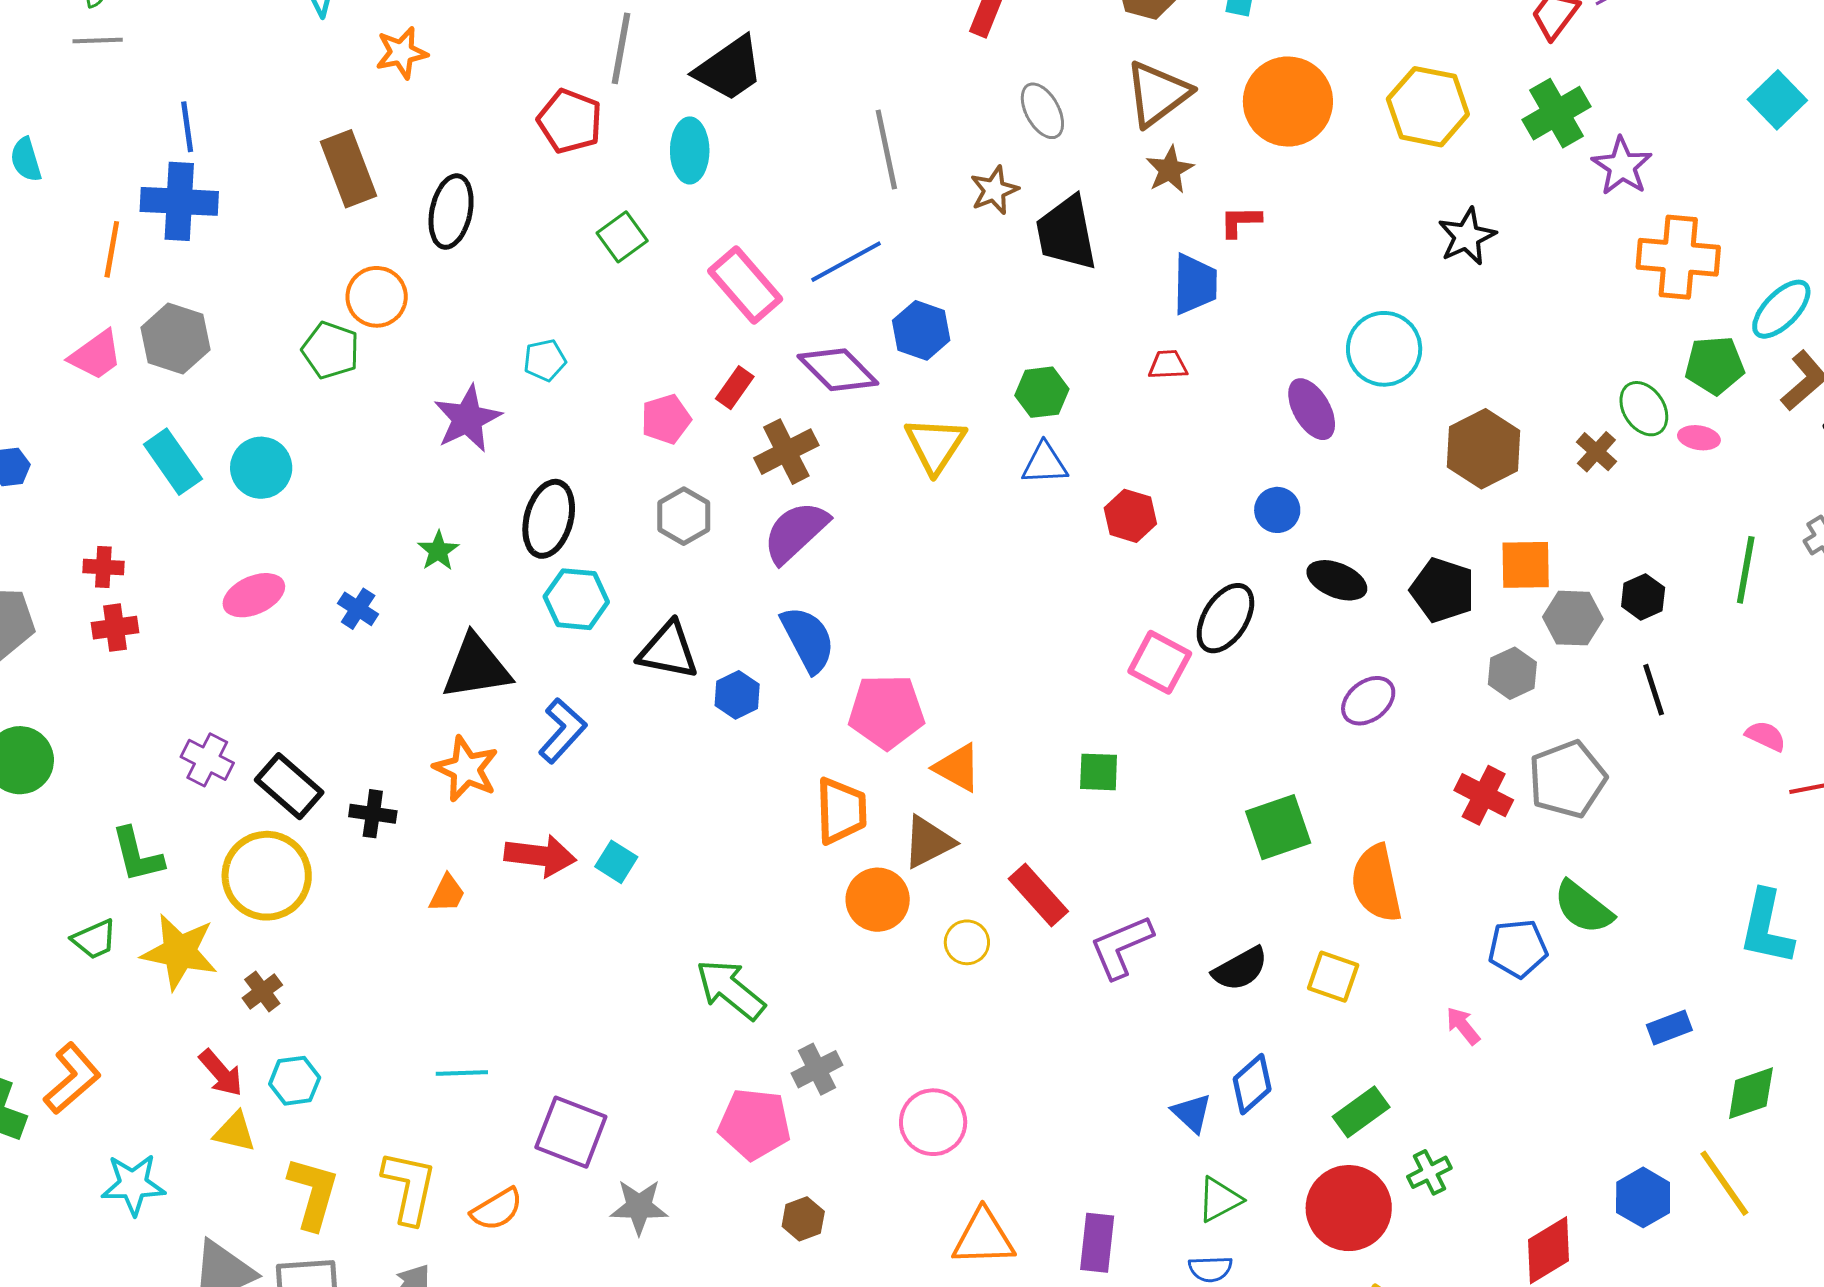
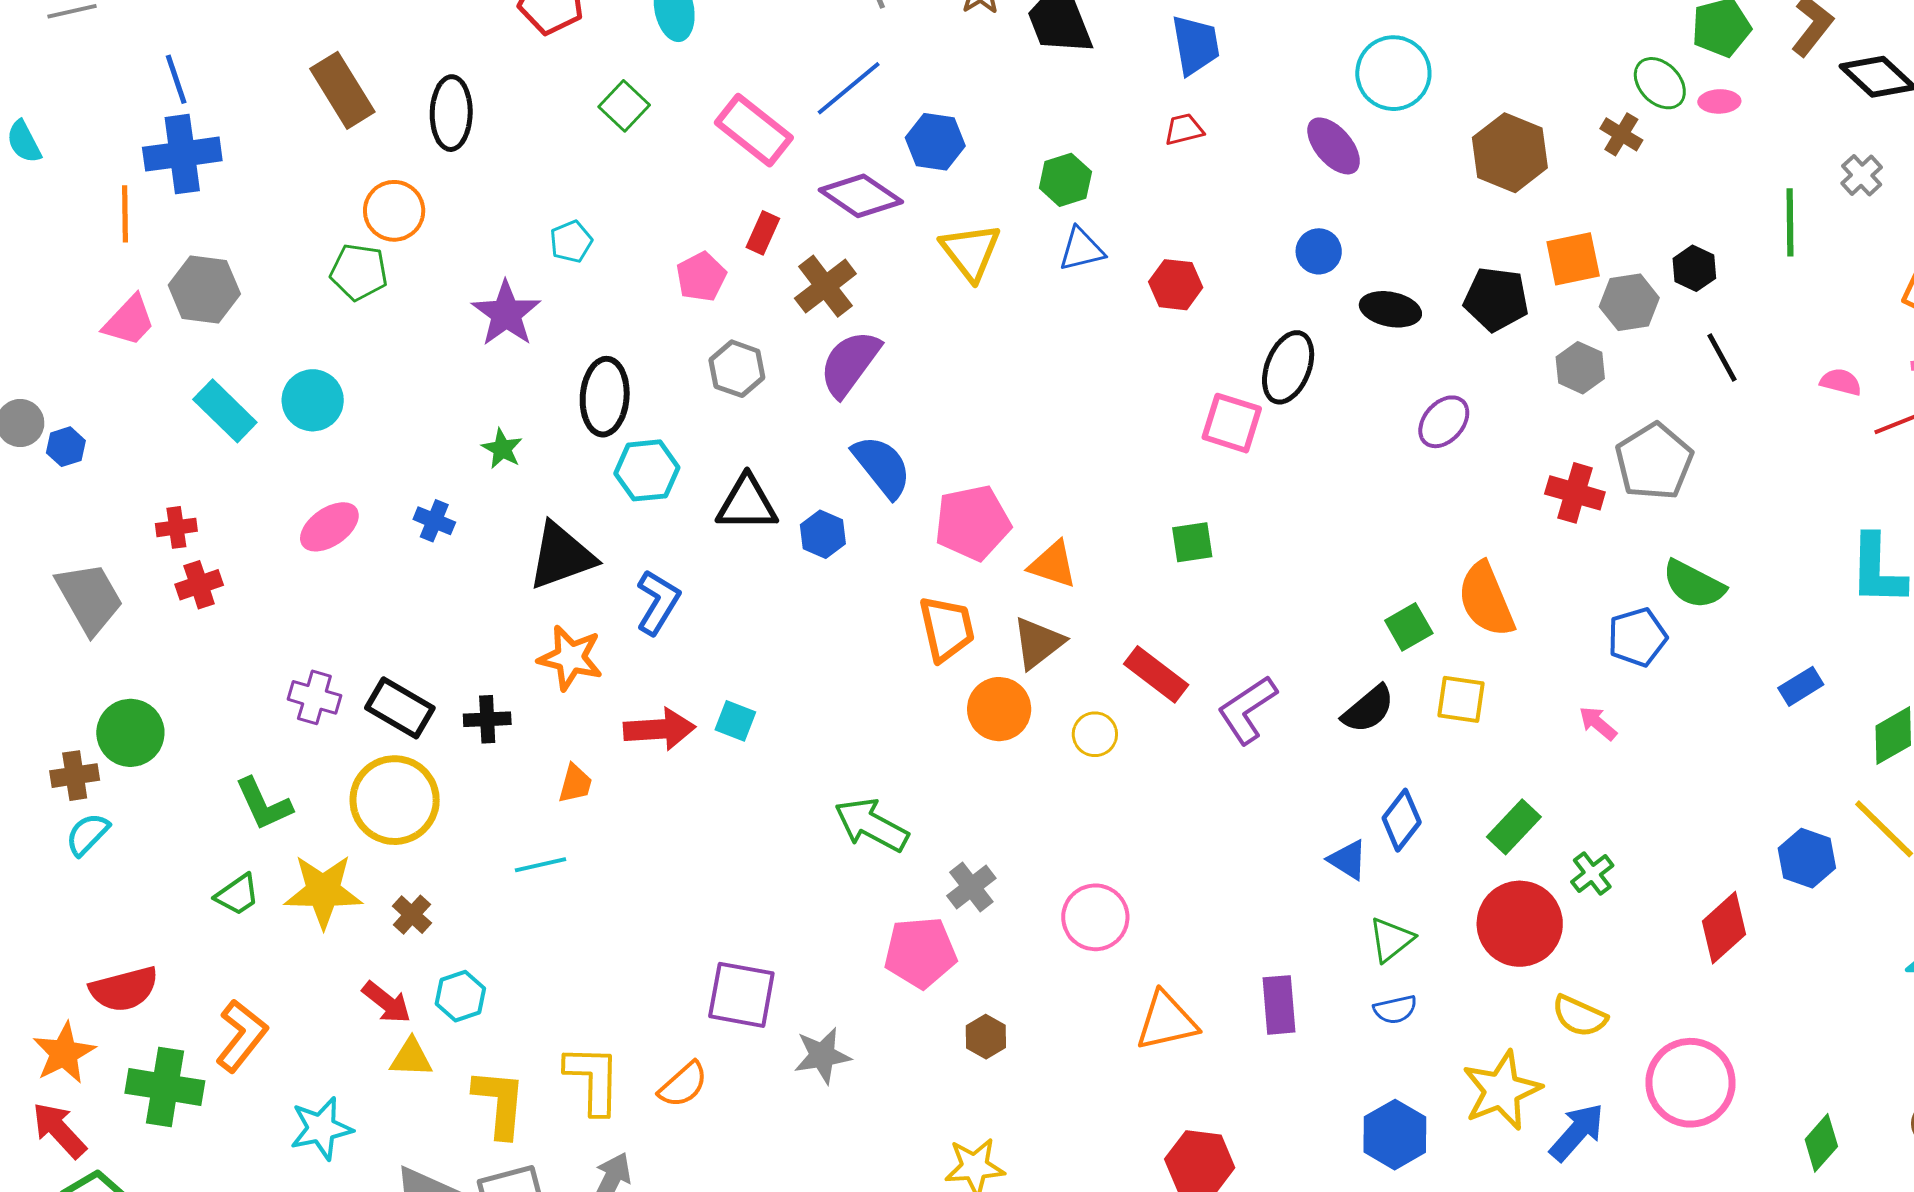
green square: (1278, 827) -> (1409, 627), moved, size x0.7
cyan line: (462, 1073) -> (541, 865), moved

